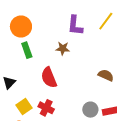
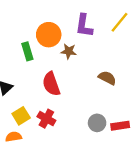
orange circle: (21, 26) -> (49, 35), moved
brown semicircle: (106, 75) -> (107, 78), moved

